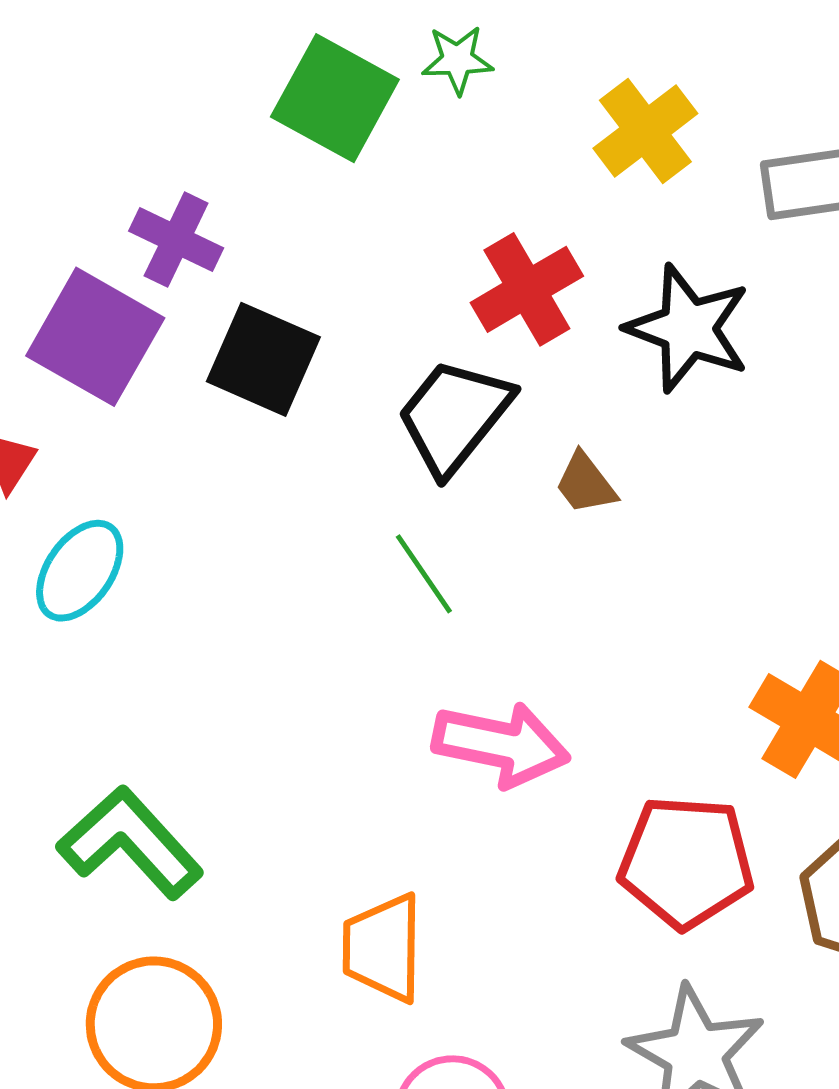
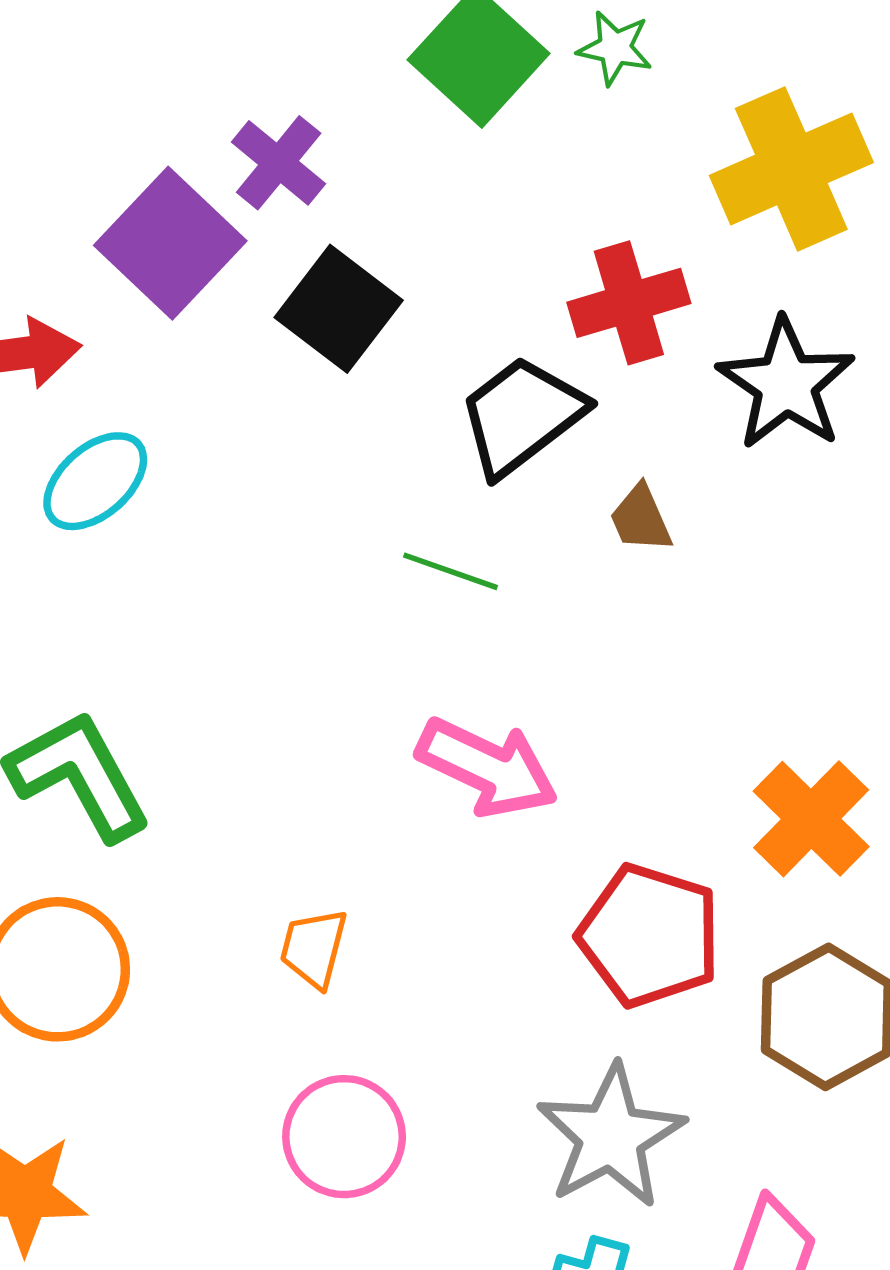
yellow cross: (645, 131) -> (791, 169), size x1.4
green line: (424, 574) -> (451, 571), turned -50
orange trapezoid: (383, 948) -> (314, 948), size x0.7

